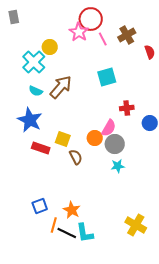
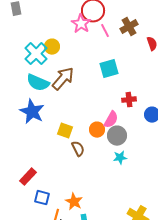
yellow circle: (50, 47) -> (52, 47), moved
cyan semicircle: (36, 91) -> (38, 83), size x1.6
red rectangle: (41, 148) -> (28, 177), moved, turned -66
blue square: (40, 206) -> (42, 198), turned 35

